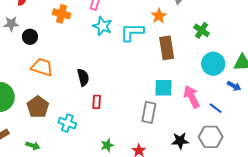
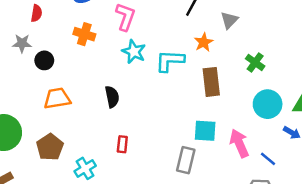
orange trapezoid: (42, 67) -> (57, 98), turned -30
black semicircle: (83, 77) -> (112, 97), moved
cyan cross: (67, 123) -> (85, 168), turned 36

